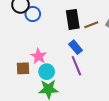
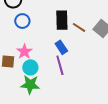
blue circle: (33, 14) -> (22, 21), moved
brown line: (91, 25) -> (79, 27), turned 48

